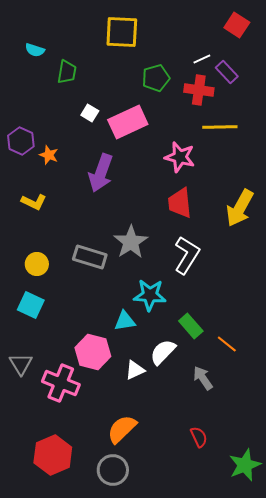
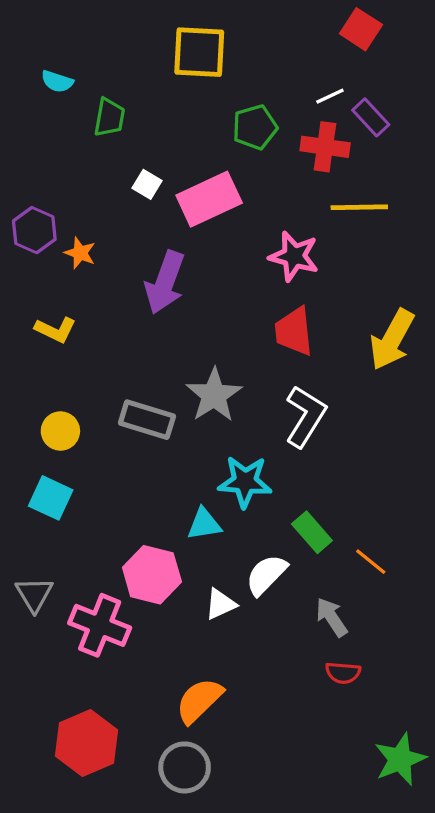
red square: (237, 25) -> (361, 29), moved
red semicircle: (199, 437) -> (343, 673), moved, turned 120

